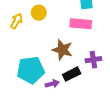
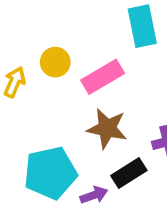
pink rectangle: (81, 24) -> (103, 77), moved, turned -30

